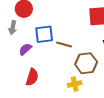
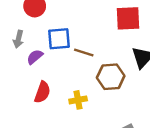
gray arrow: (13, 28) -> (18, 39), moved
yellow cross: (75, 84) -> (78, 100), moved

